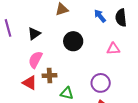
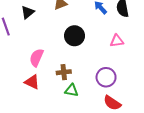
black triangle: (34, 34) -> (28, 12), moved
brown cross: (50, 75) -> (64, 72), moved

